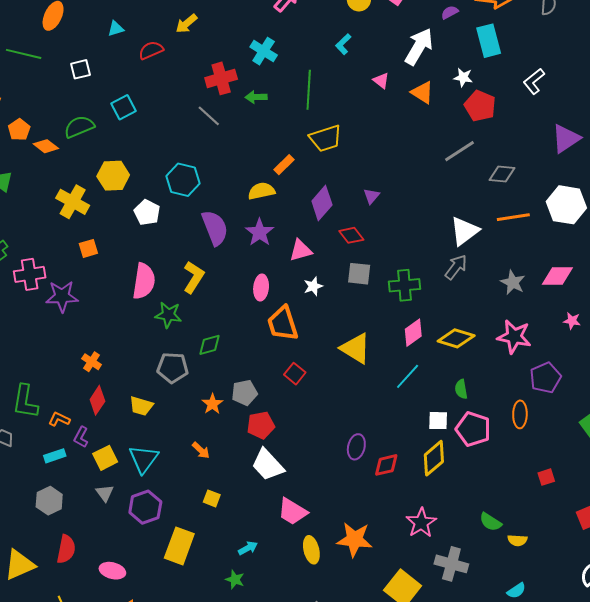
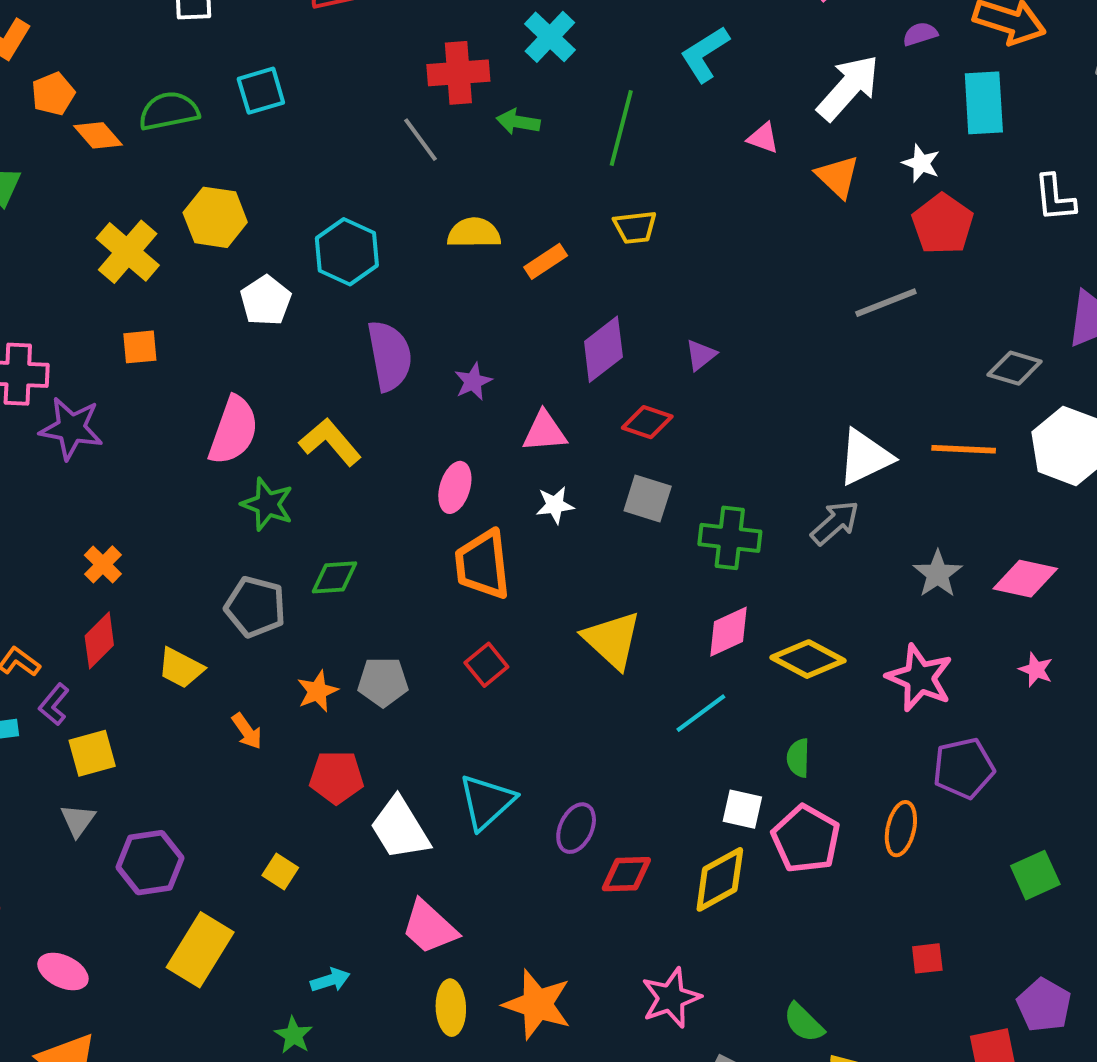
cyan L-shape: (343, 44) -> (705, 54), size x1.4
pink triangle: (381, 81) -> (763, 138), turned -30
white L-shape: (534, 81) -> (1055, 198), turned -68
yellow trapezoid: (326, 138) -> (635, 227), size x0.7
gray diamond: (502, 174) -> (1015, 368), moved
yellow semicircle: (261, 191) -> (474, 233), moved
purple star: (260, 232) -> (473, 382), size x0.7
red diamond: (351, 235) -> (647, 422), turned -45
yellow L-shape: (194, 277) -> (330, 442), turned -84
red pentagon: (261, 425) -> (336, 777), moved
orange arrow: (201, 450) -> (247, 731), moved
cyan triangle: (144, 459) -> (487, 802), moved

